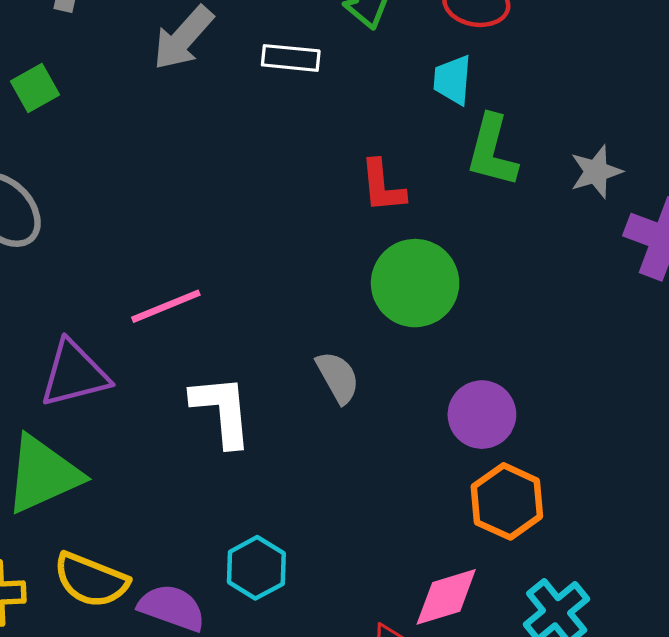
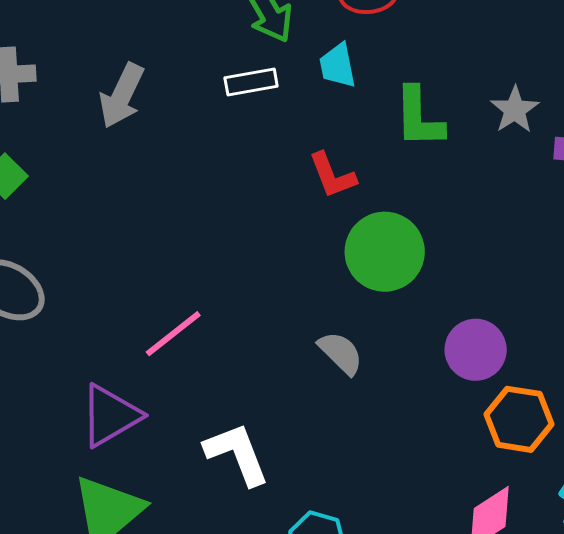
white rectangle: (291, 58) -> (251, 82), moved
cyan trapezoid: (453, 80) -> (338, 66), moved
white L-shape: (222, 411) -> (237, 454), moved

